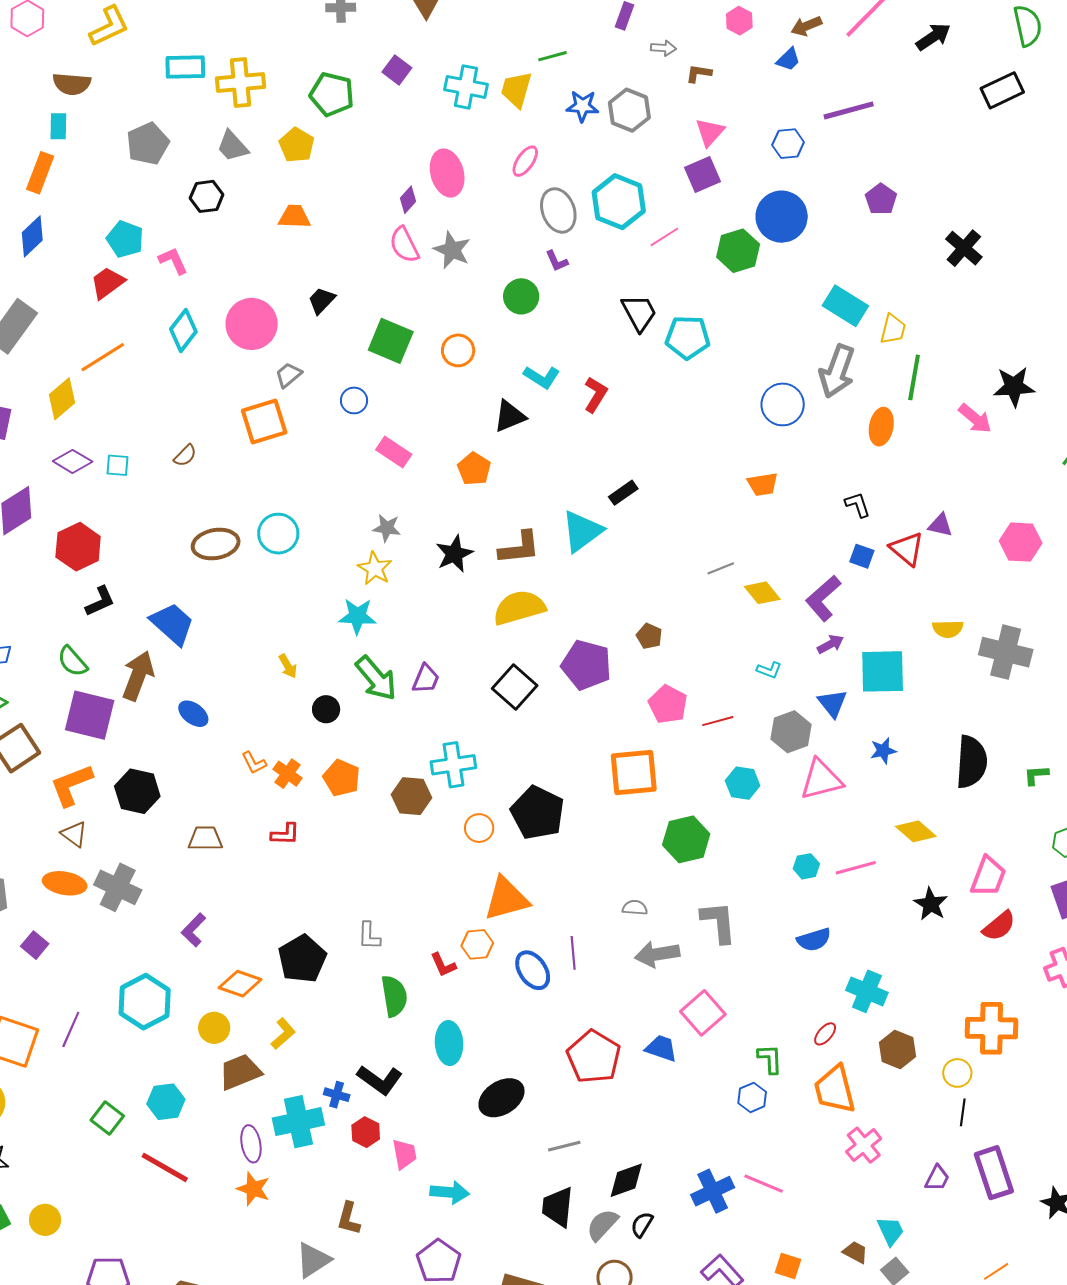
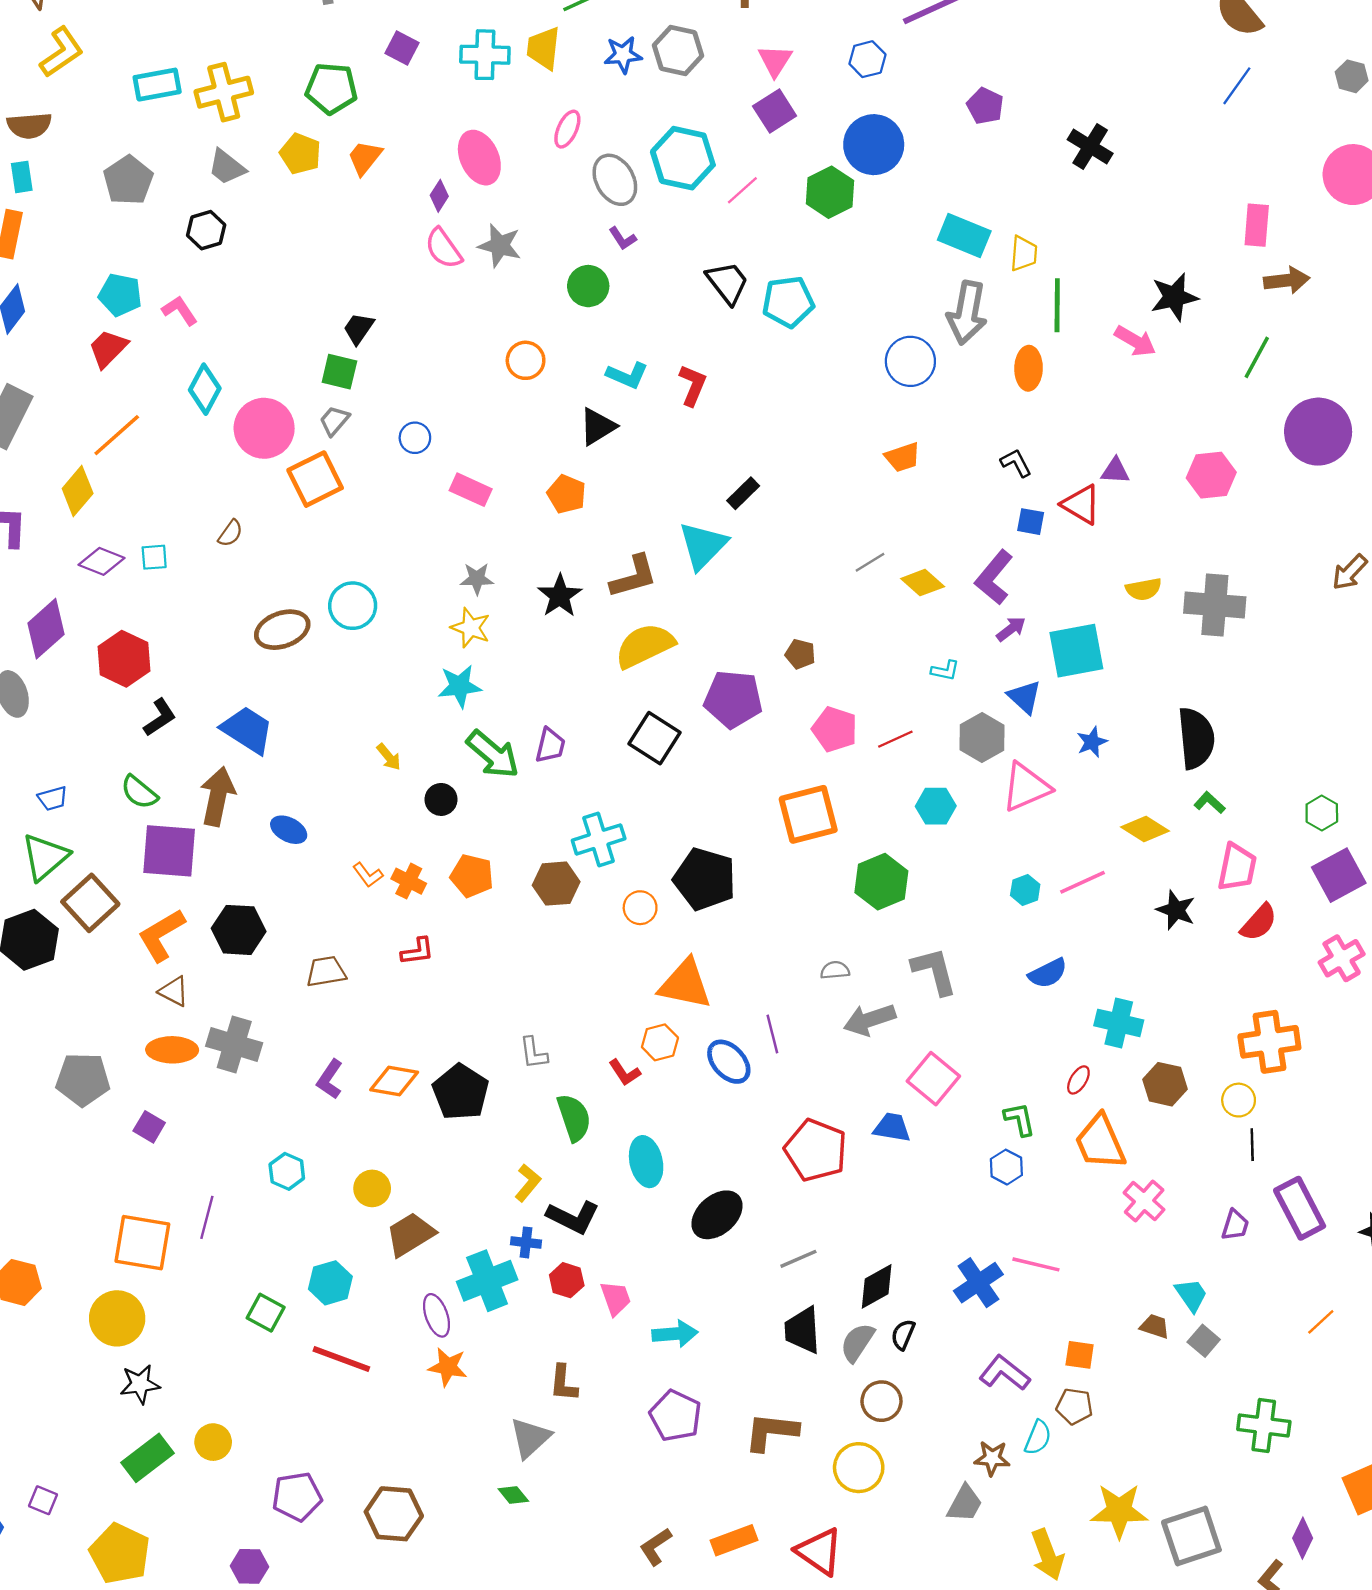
orange trapezoid: (294, 217) -> (365, 158), moved, turned -44
pink circle: (252, 324) -> (264, 428), moved
green square: (391, 341) -> (339, 372), moved, size x0.7
green L-shape: (1036, 775) -> (1210, 803), moved, turned 56
orange triangle: (506, 899) -> (685, 984), turned 36
orange diamond: (240, 984) -> (394, 1081), moved
cyan hexagon: (145, 1002) -> (287, 1171), size x0.6
yellow L-shape: (283, 1034) -> (528, 1183), moved

